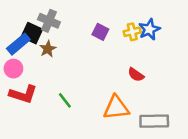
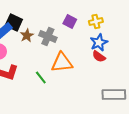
gray cross: (49, 21) -> (48, 36), moved
blue star: (149, 29) -> (99, 42), moved
orange triangle: (116, 108) -> (62, 62), moved

